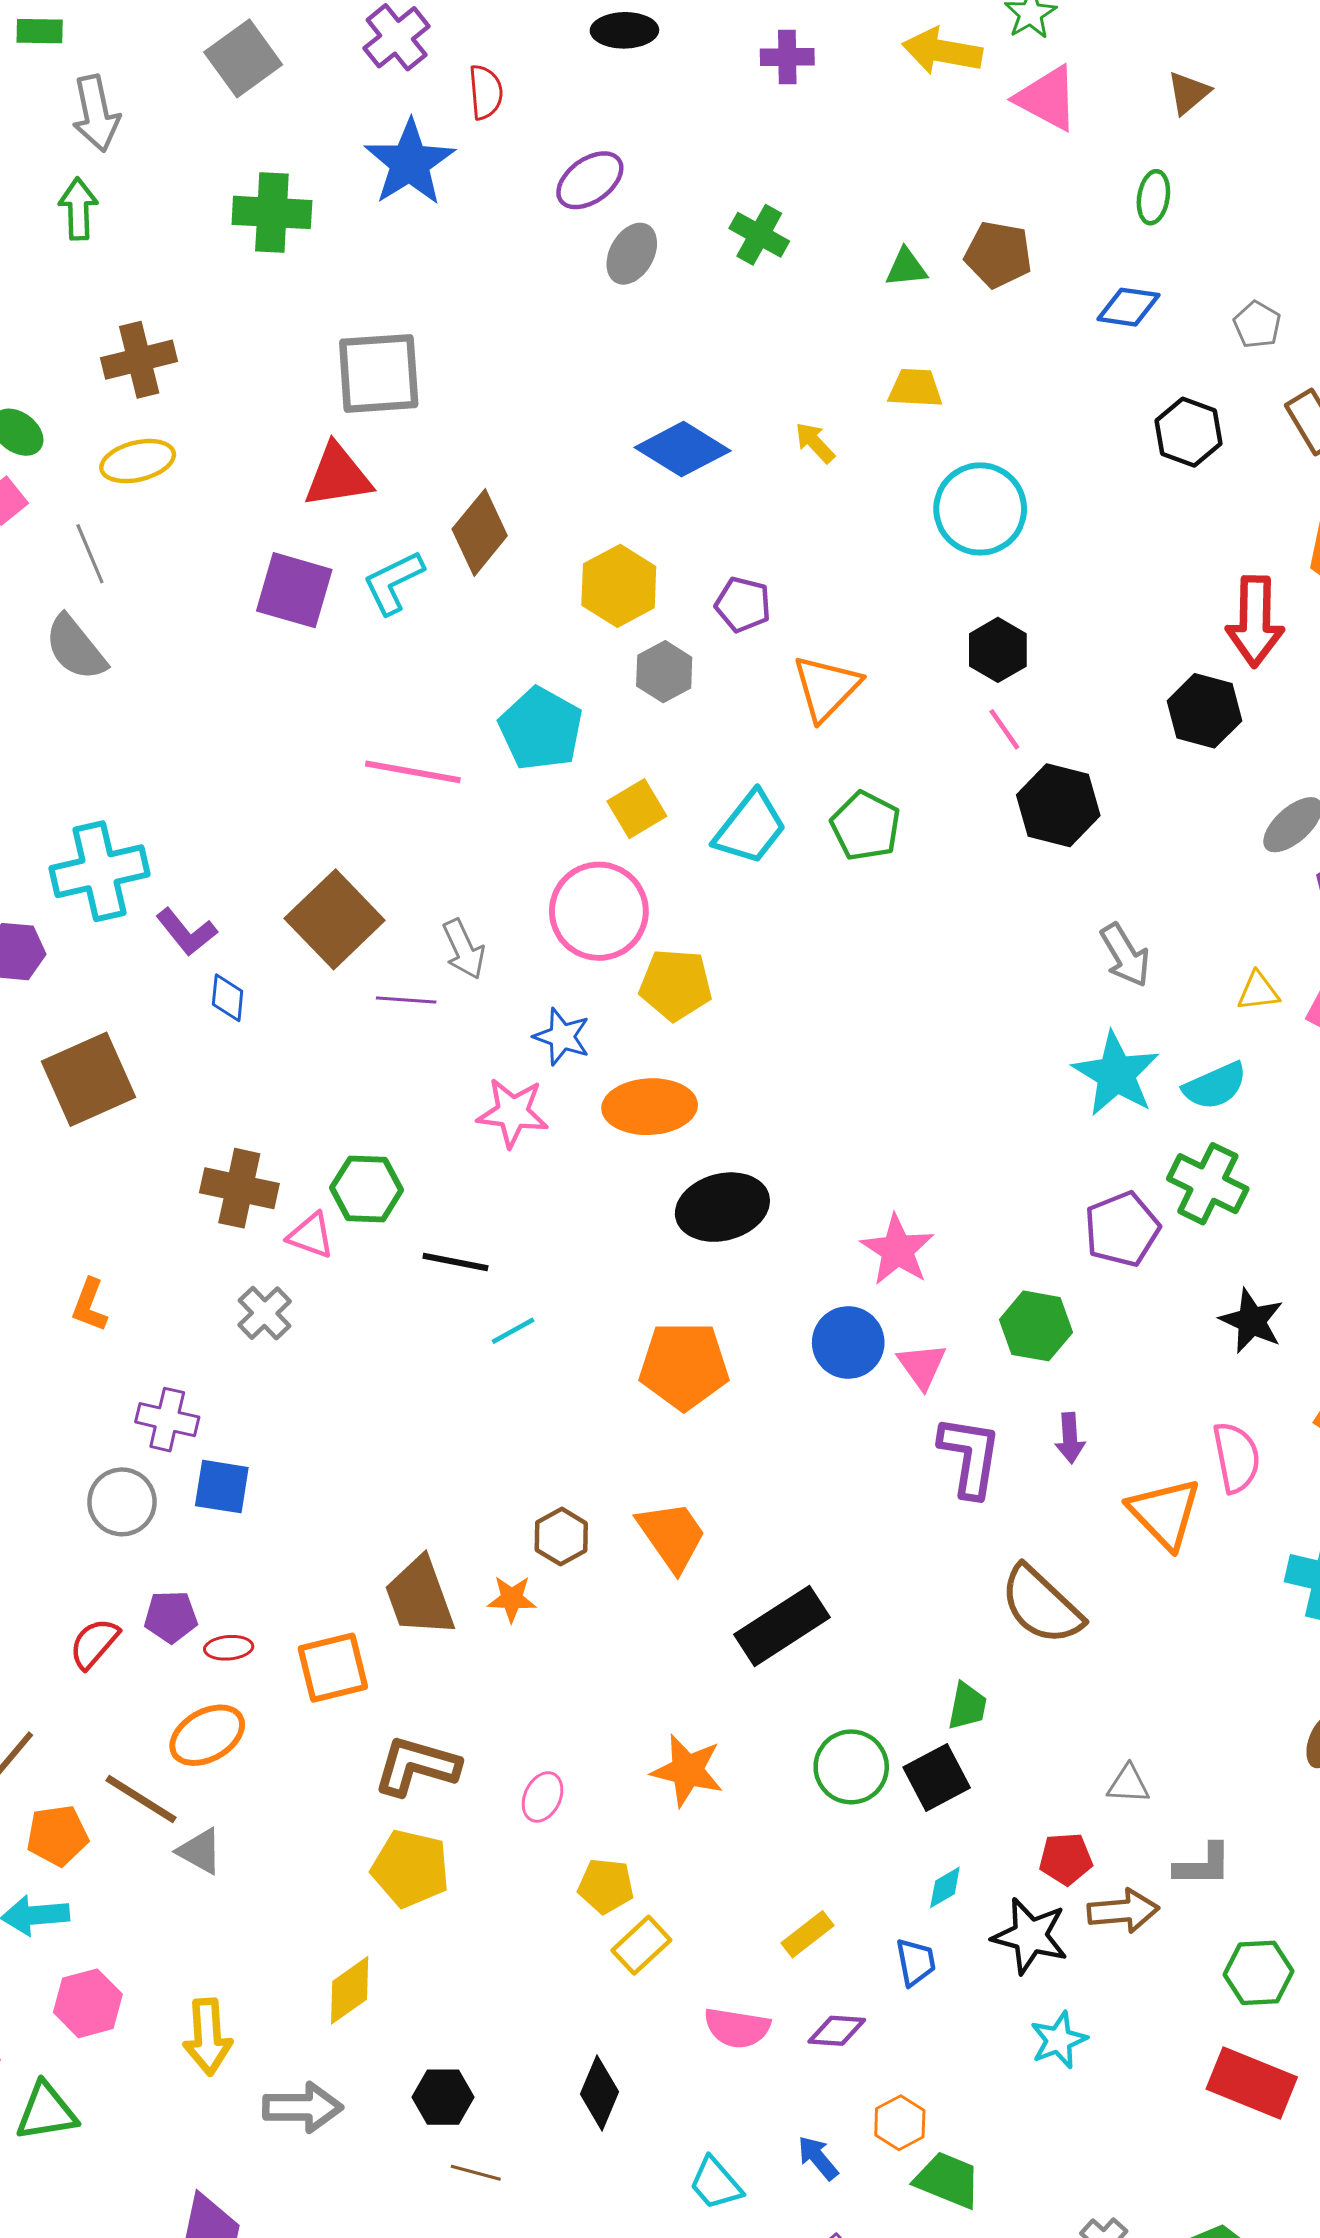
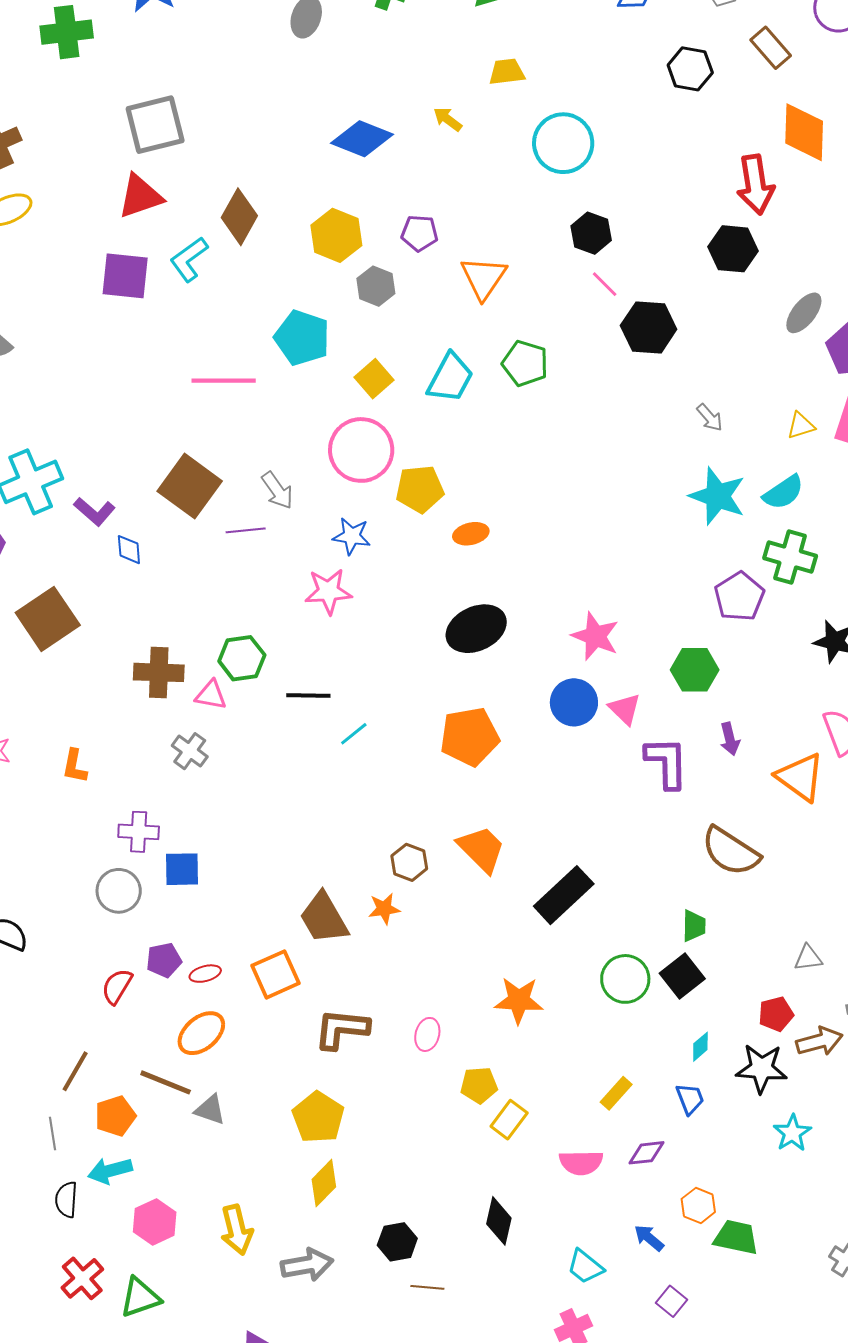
gray arrow: (1125, 955) -> (710, 417), size x0.7
orange ellipse: (650, 1107) -> (471, 534), moved, size x0.6
yellow pentagon: (410, 1868) -> (318, 1117), moved, turned 30

